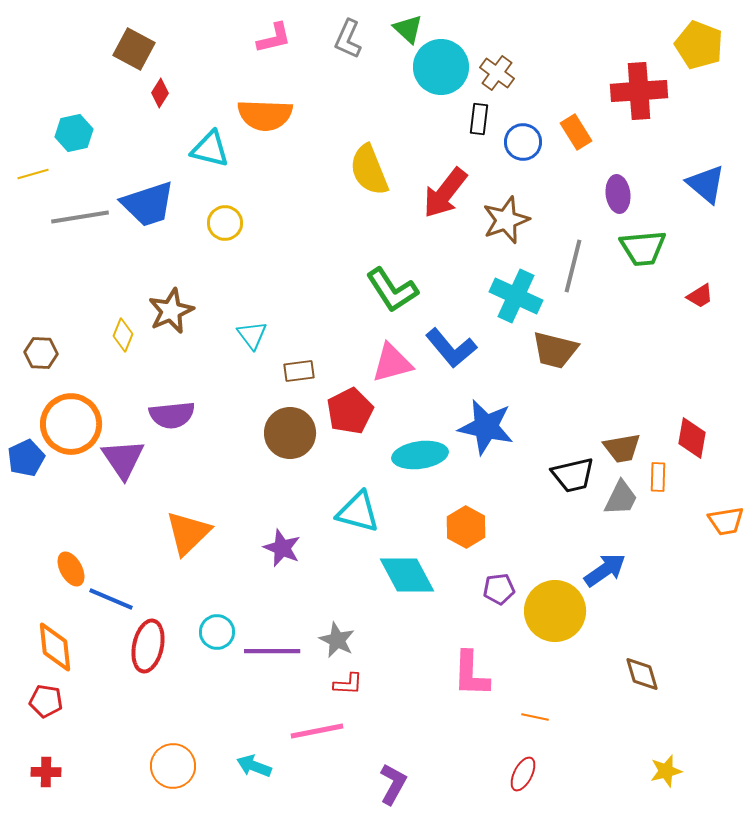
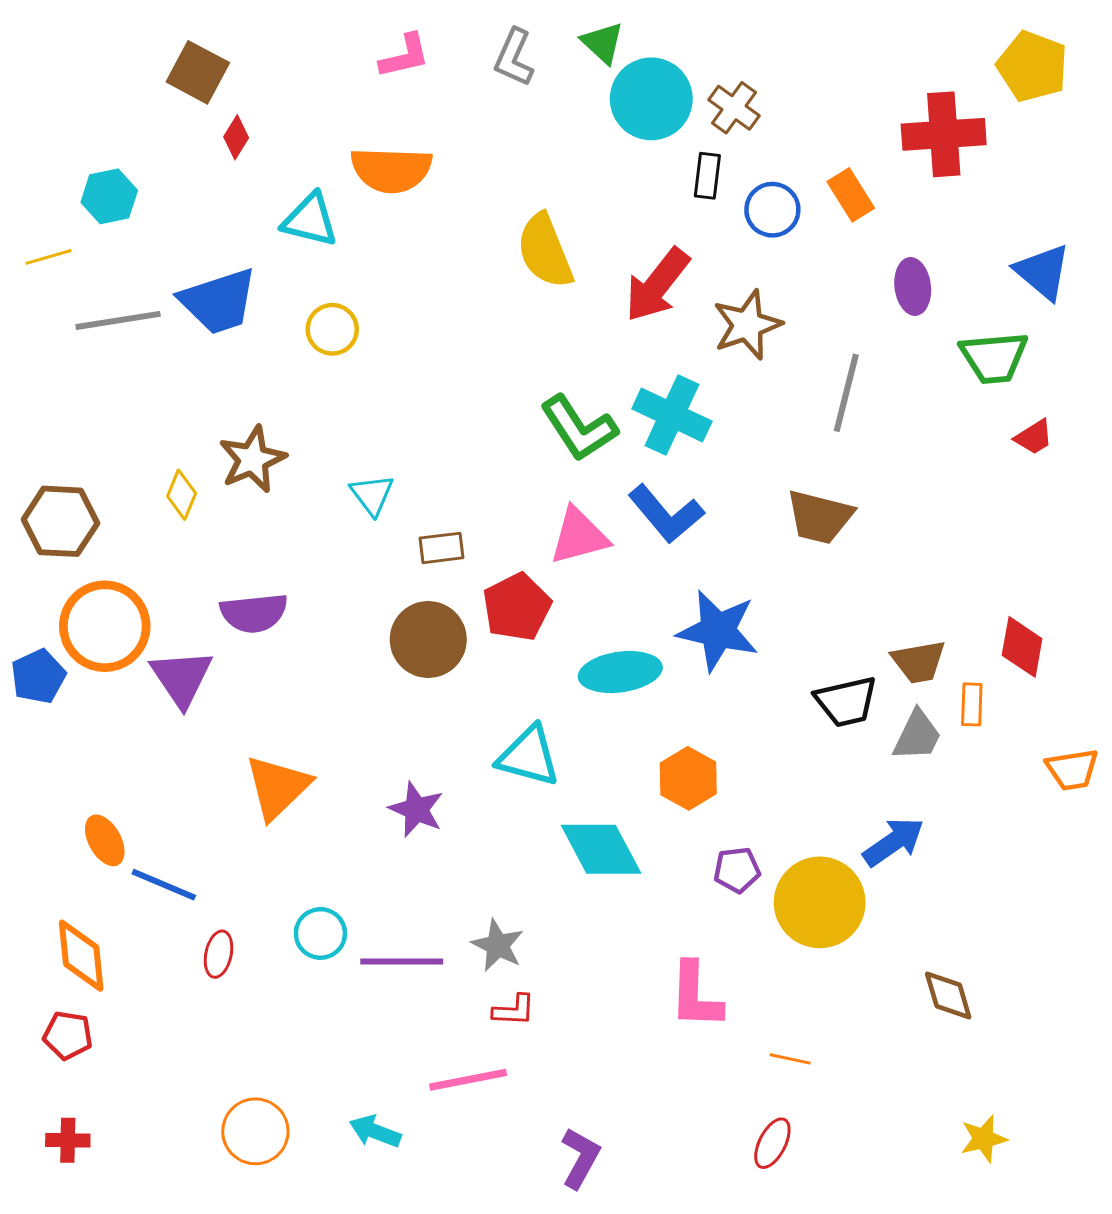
green trapezoid: (643, 248) -> (994, 357), moved
cyan cross: (516, 296) -> (672, 415), moved
brown hexagon: (41, 353) -> (60, 521), size x1.5
red ellipse: (148, 646) -> (218, 954), size x0.6

